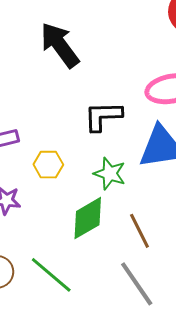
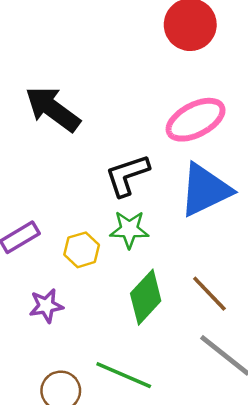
green star: (110, 174) -> (129, 230), moved

